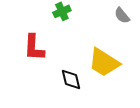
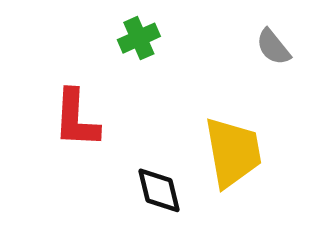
yellow trapezoid: (104, 62) -> (233, 152), turned -132

